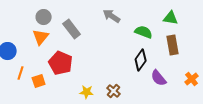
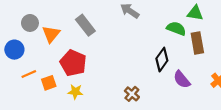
gray circle: (44, 17) -> (30, 23), moved
green semicircle: (144, 32) -> (176, 29), moved
orange line: (21, 73) -> (29, 74), turned 48
yellow star: (87, 92) -> (75, 92), moved

